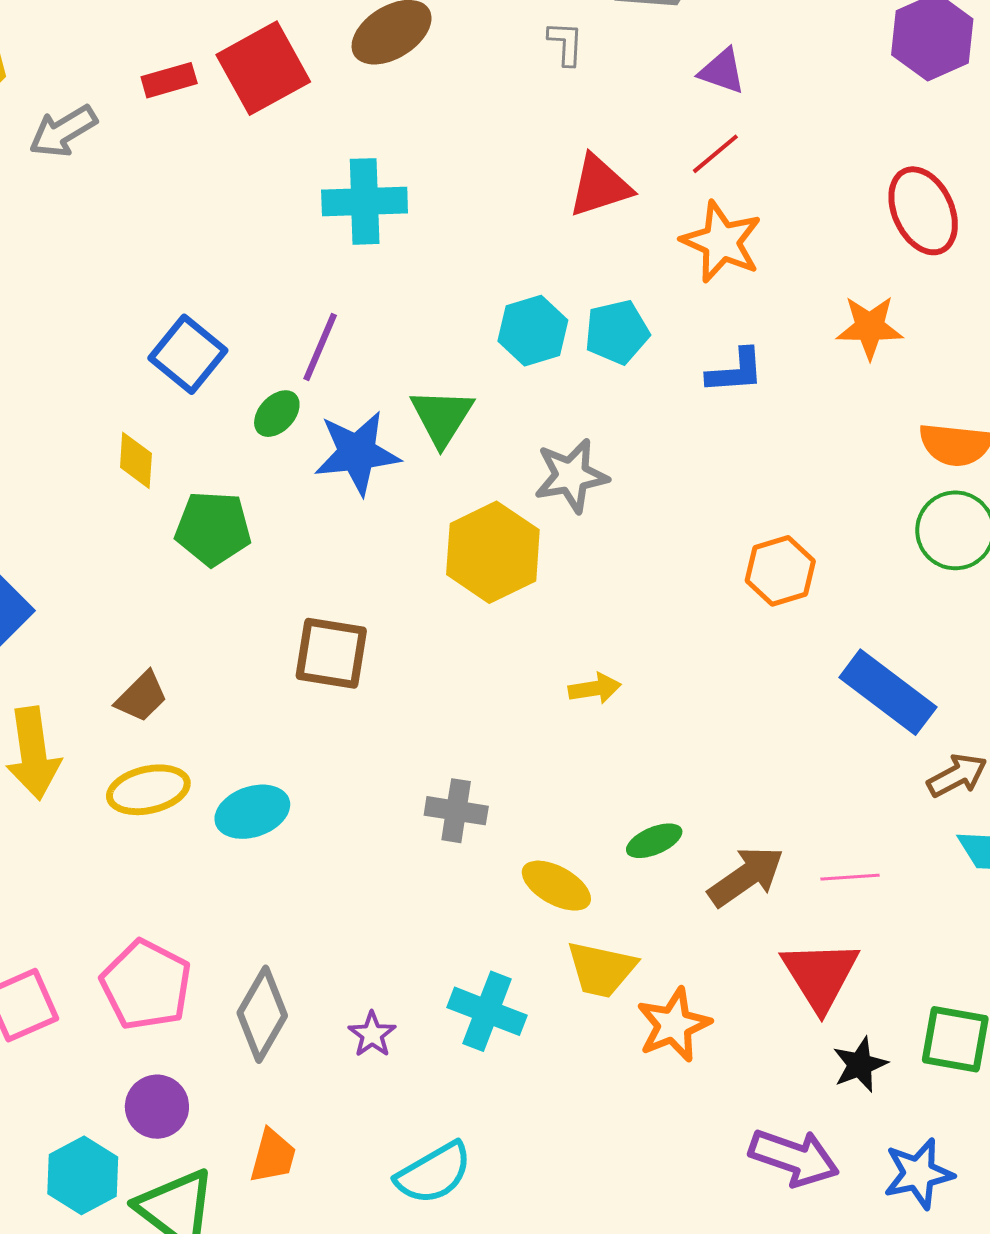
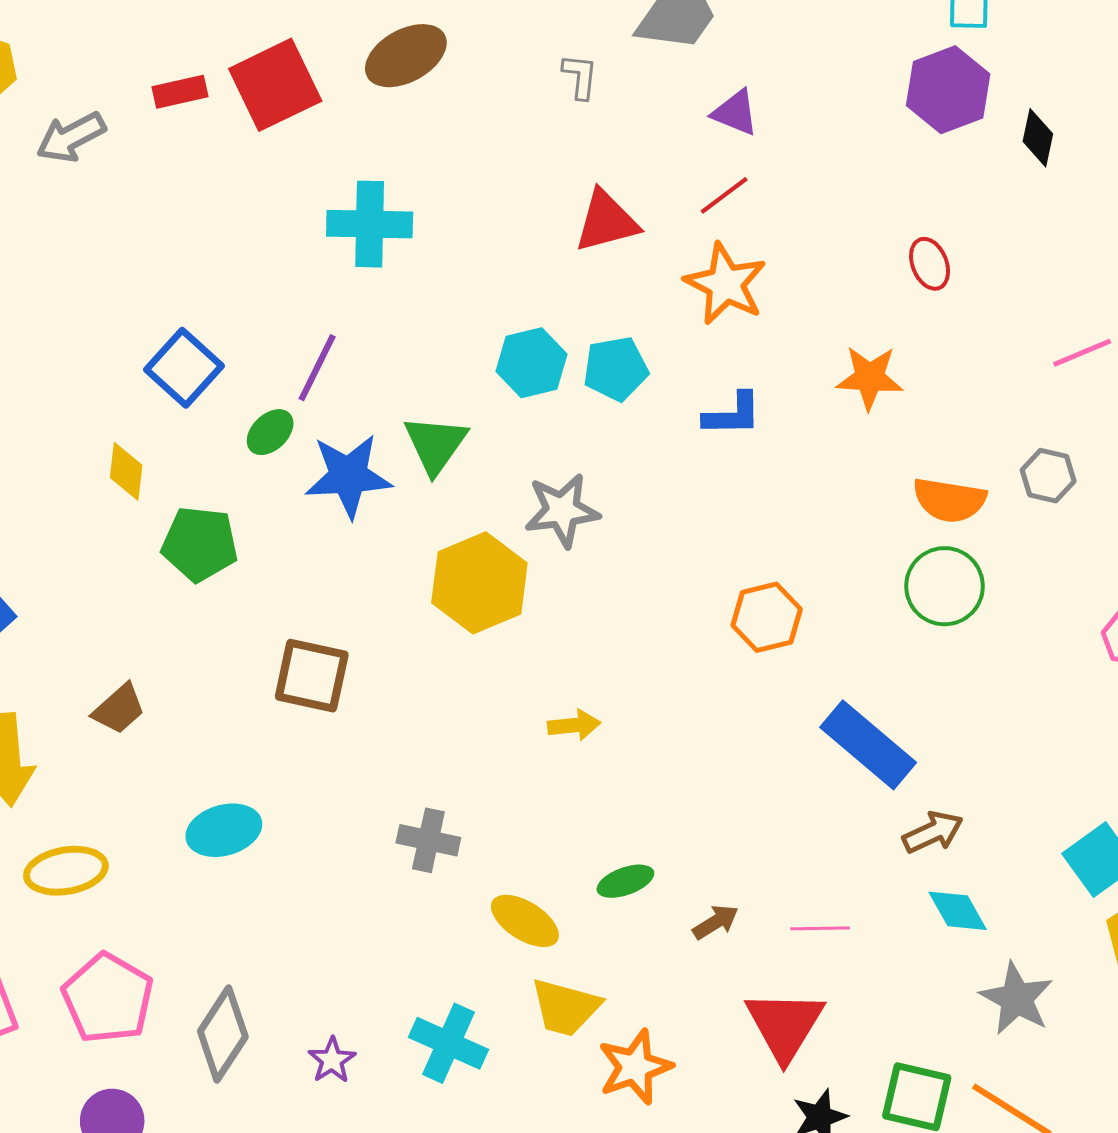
red ellipse: (923, 211) -> (930, 264), size x0.6
yellow ellipse: (148, 790) -> (66, 871), moved
brown arrow: (746, 876) -> (716, 922), size x0.6

